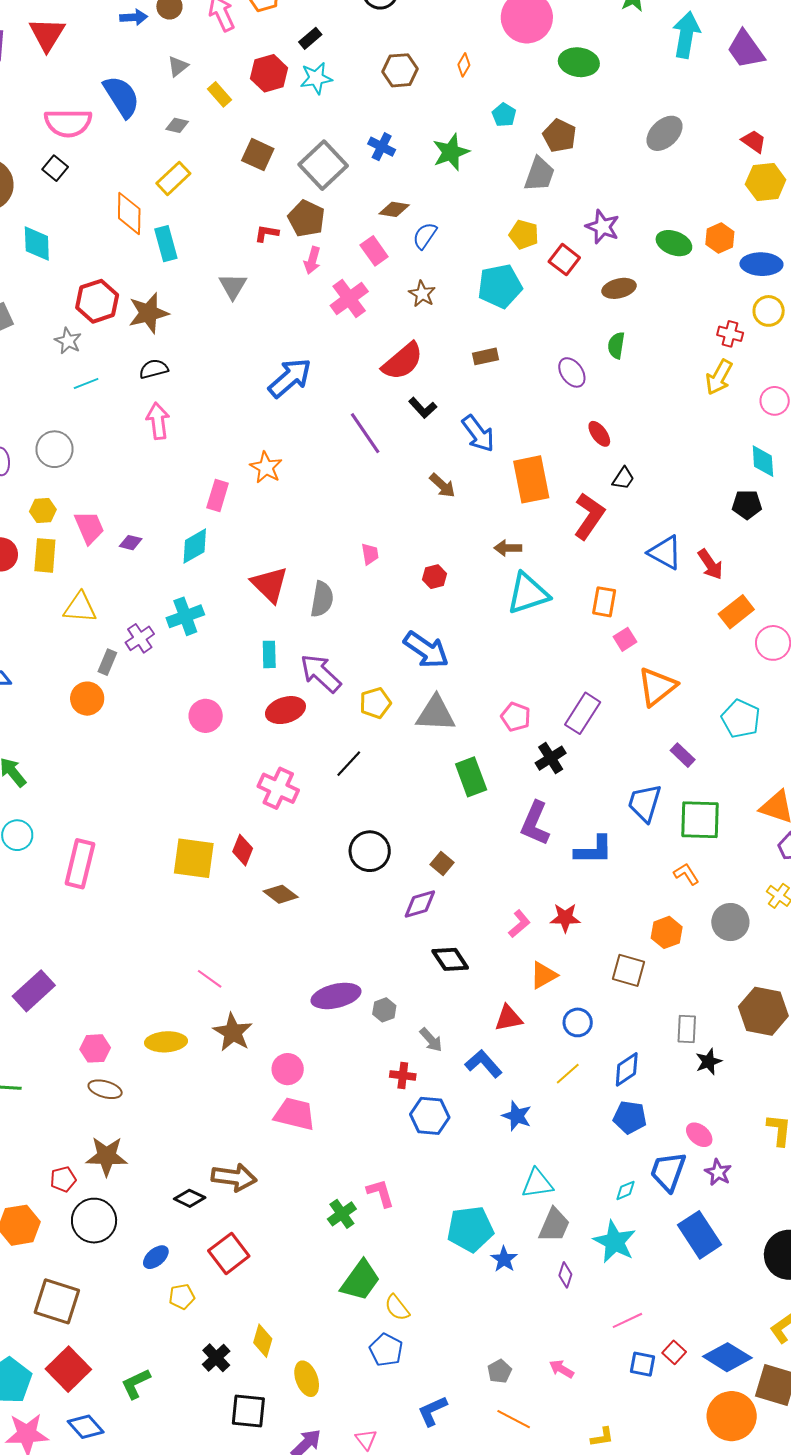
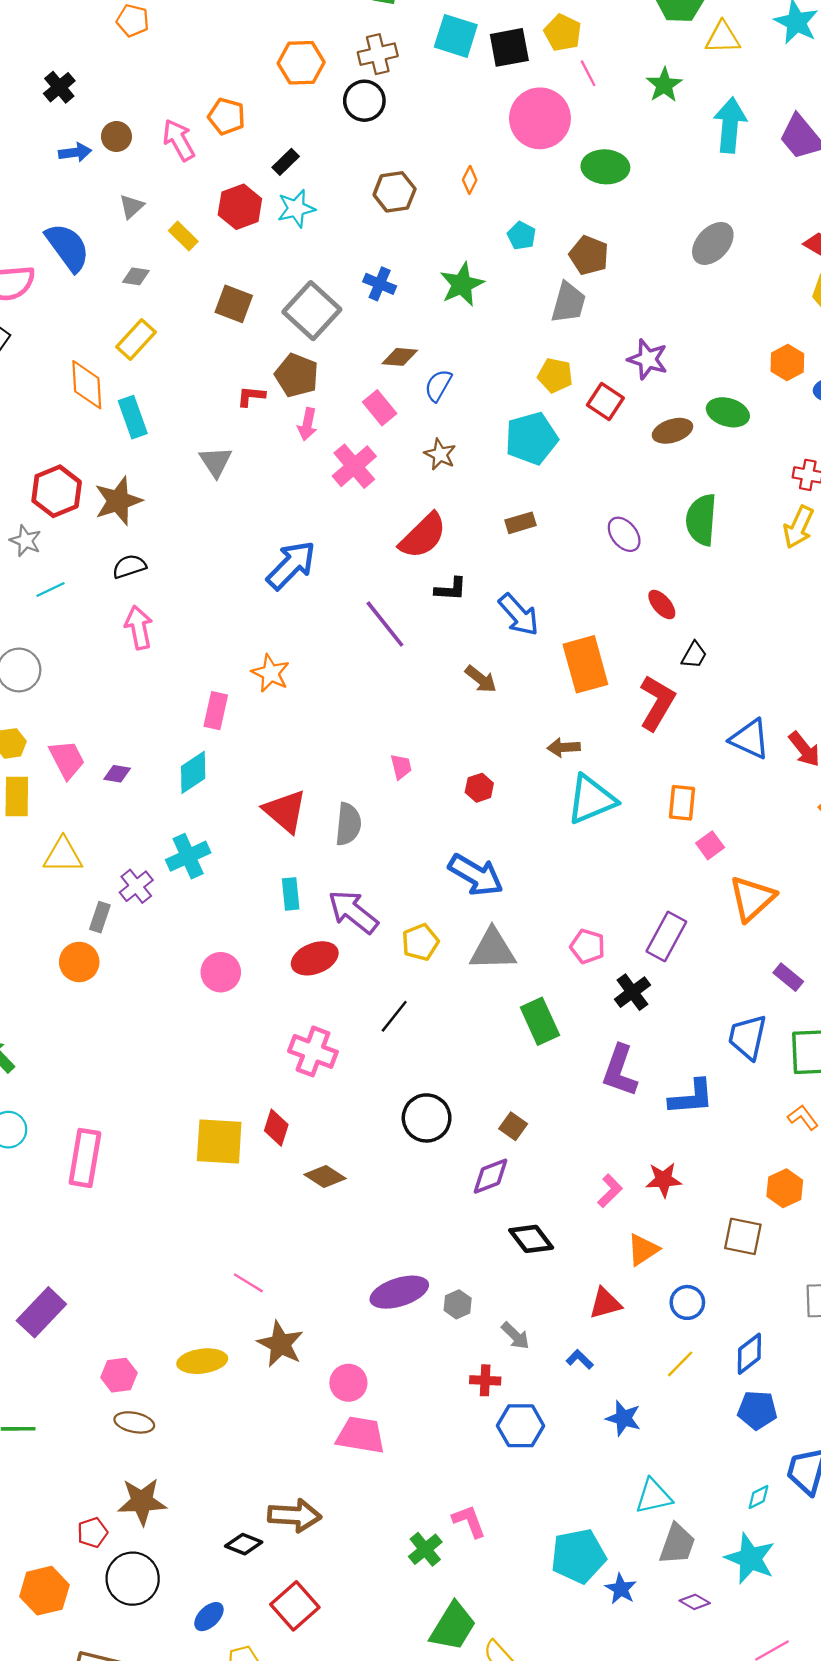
green ellipse: (674, 243) -> (728, 412), moved
green semicircle: (616, 345) -> (701, 520), moved, size x1.6
black L-shape: (423, 408) -> (451, 589), turned -40
blue L-shape: (484, 1064) -> (580, 1359), size x0.6
purple diamond: (565, 1275) -> (695, 1602), turned -75

